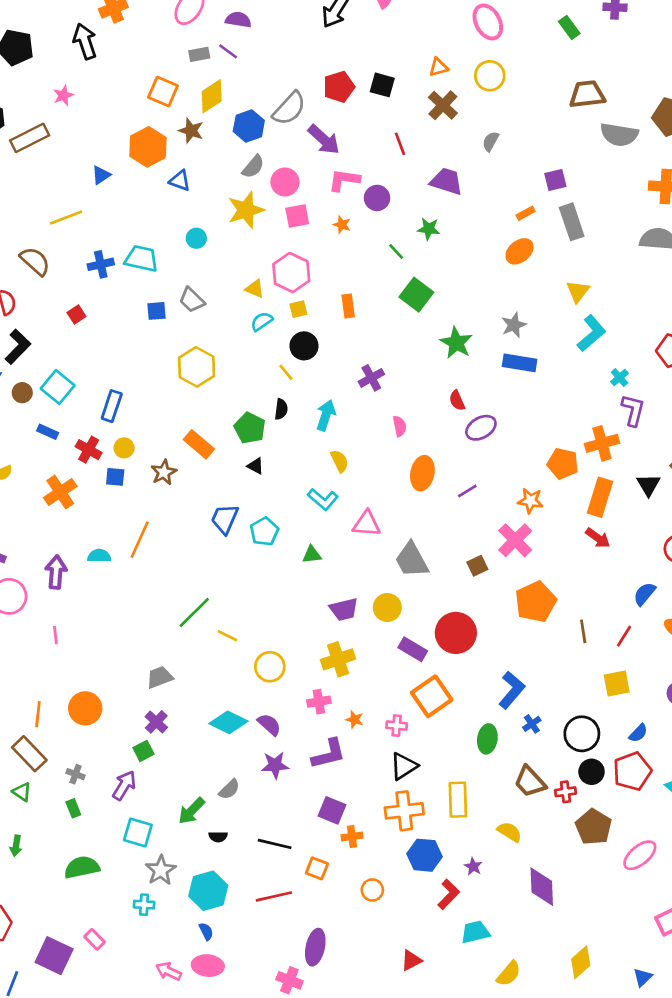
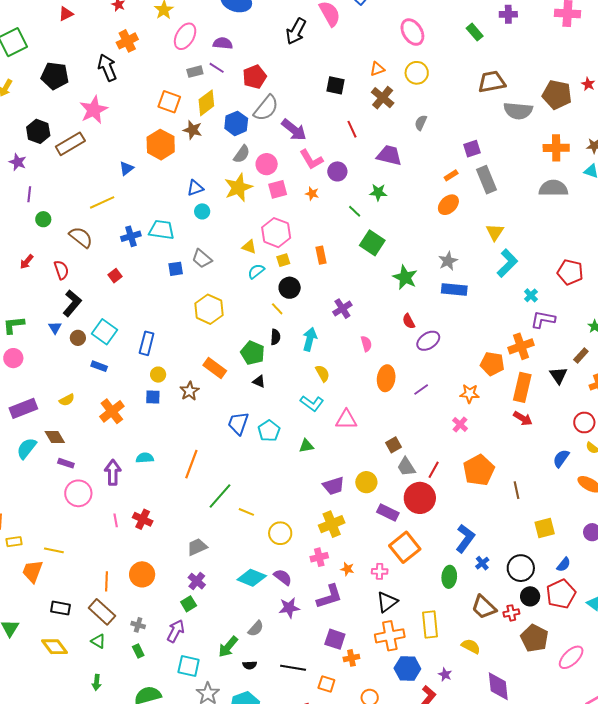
red pentagon: (339, 87) -> (255, 77), moved
pink star: (63, 95) -> (94, 110), size x1.8
pink L-shape: (344, 180) -> (311, 160), turned -125
blue triangle: (180, 181) -> (195, 188), moved, turned -36
purple L-shape: (633, 410) -> (543, 319), turned -90
red cross: (89, 450) -> (143, 519), moved
orange line: (140, 540) -> (191, 464), moved
pink cross: (515, 540) -> (460, 424), size x0.6
gray trapezoid: (412, 560) -> (406, 467), moved, size x0.7
brown square: (477, 566) -> (393, 445), moved
red line: (624, 636) -> (434, 470), moved

